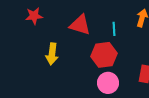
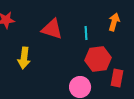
red hexagon: (104, 55) -> (98, 59), moved

